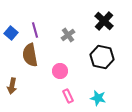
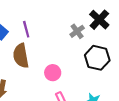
gray cross: (68, 35) -> (77, 31), moved

